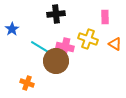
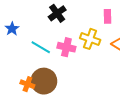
black cross: (56, 14) -> (57, 13), turned -30
brown circle: (56, 61) -> (44, 81), moved

